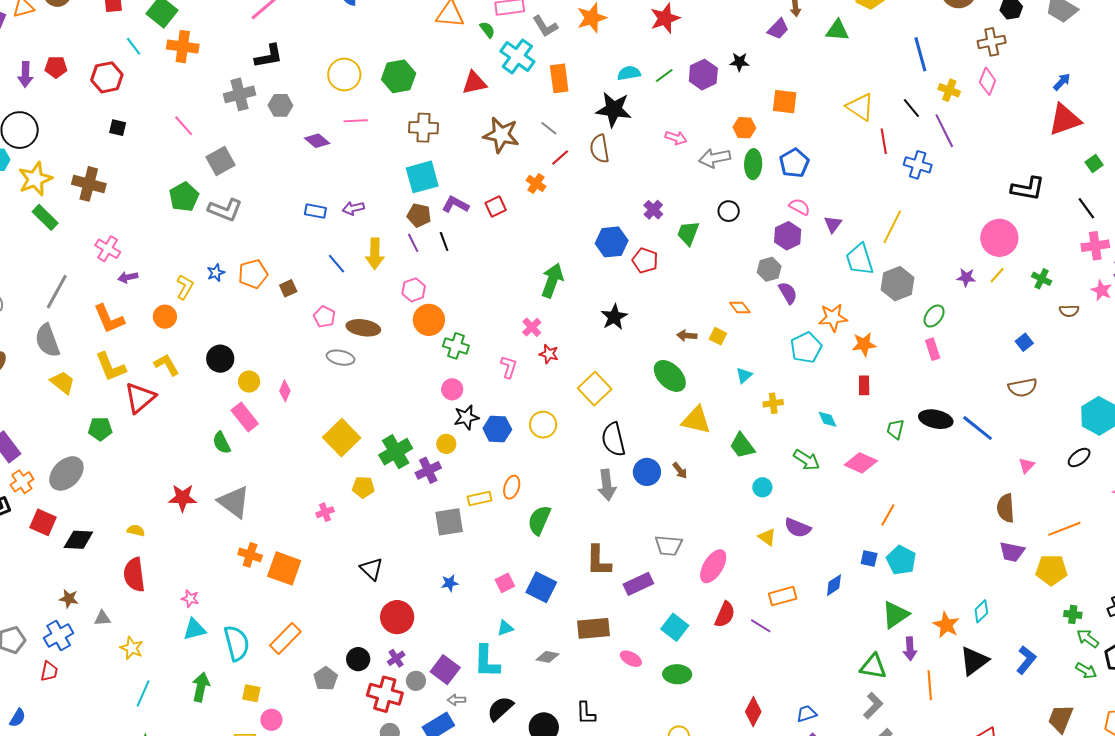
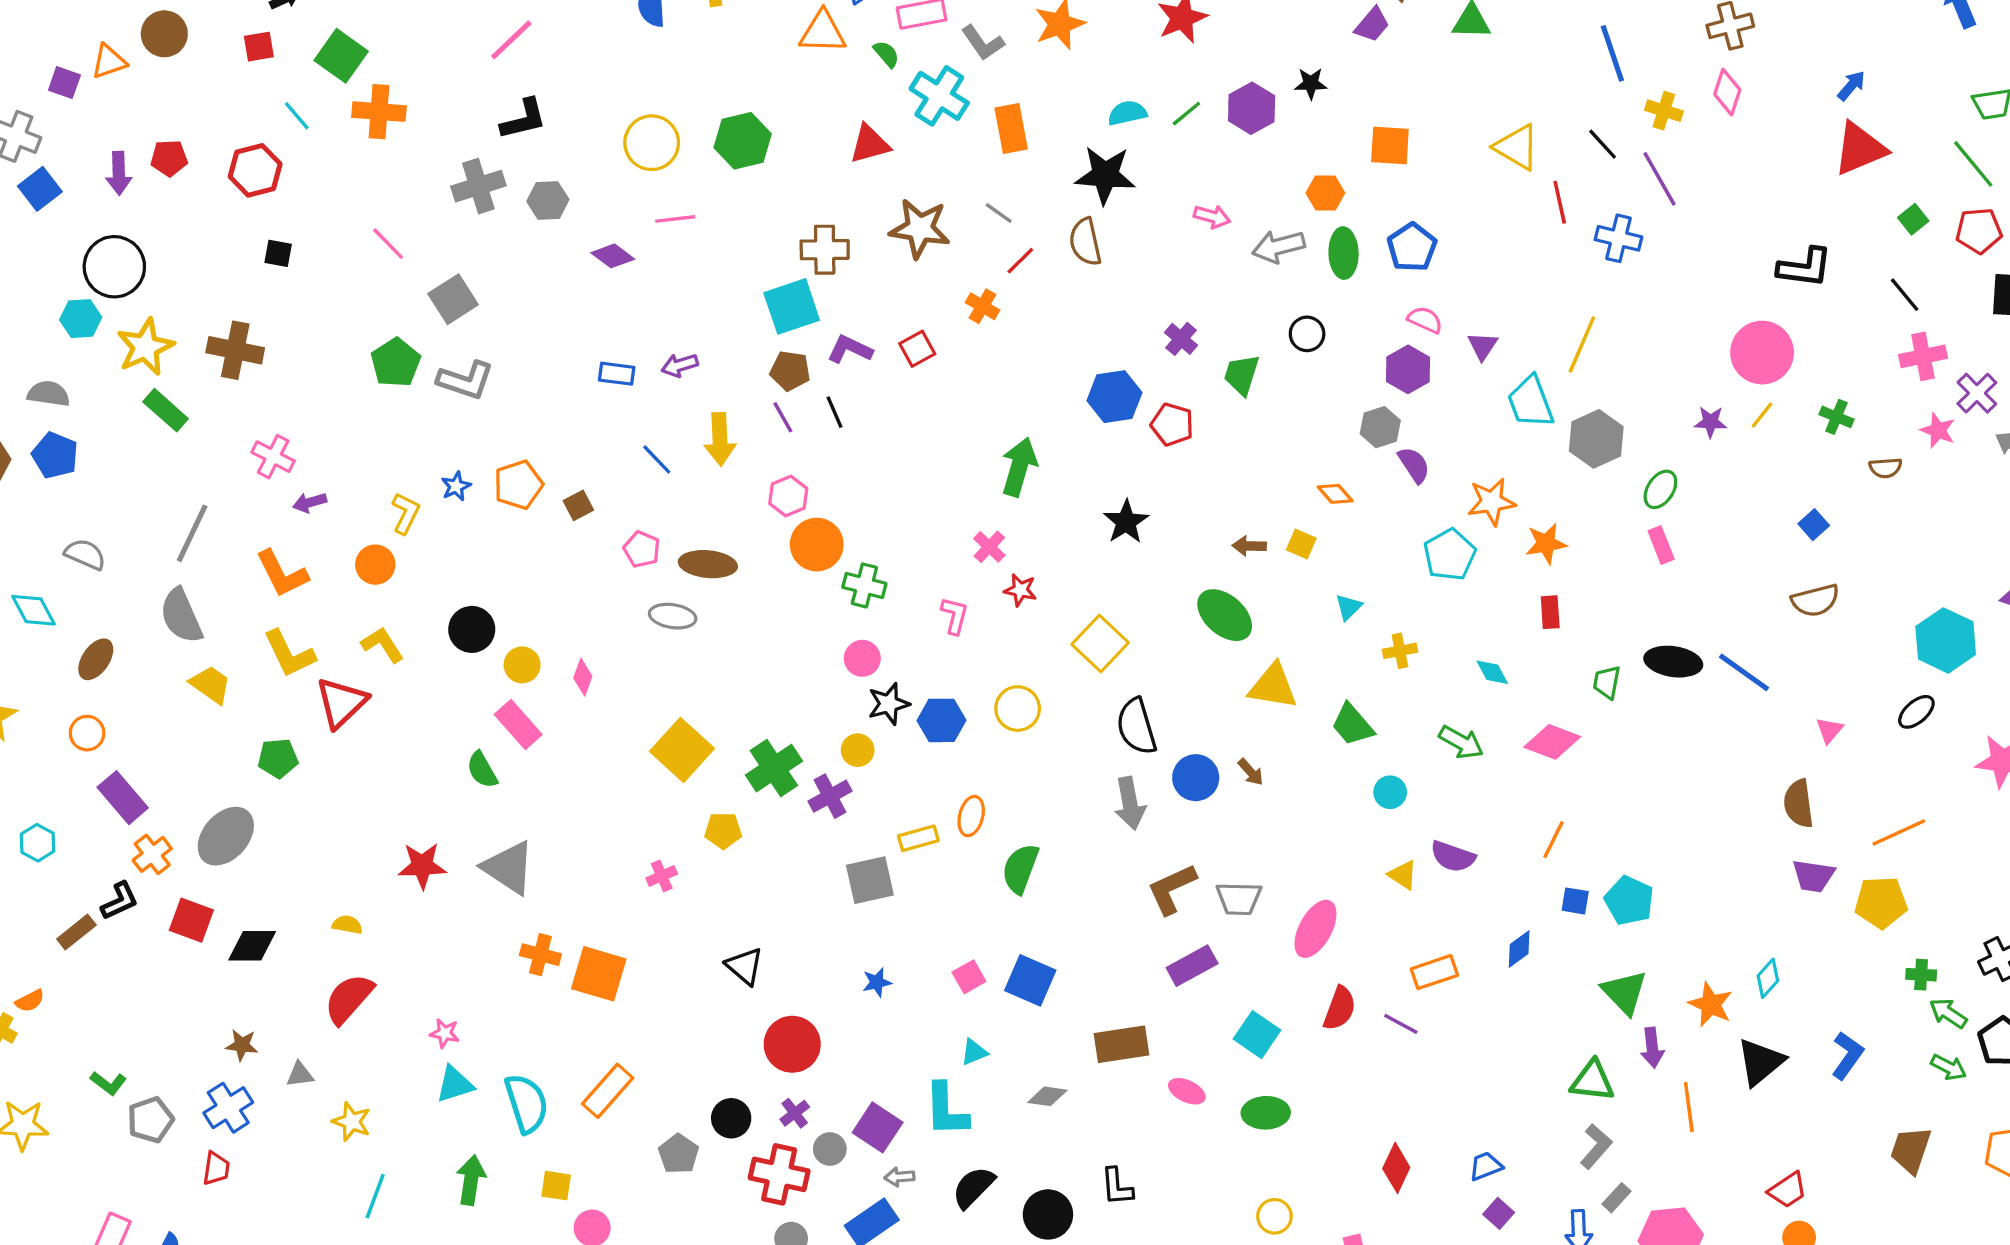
brown cross: (423, 128) -> (825, 250), moved
orange line: (888, 515) -> (1554, 840), moved
brown L-shape: (598, 561) -> (1172, 889), moved, turned 68
red semicircle: (134, 575) -> (349, 999), turned 52
green triangle: (895, 615) -> (1625, 992), turned -36

